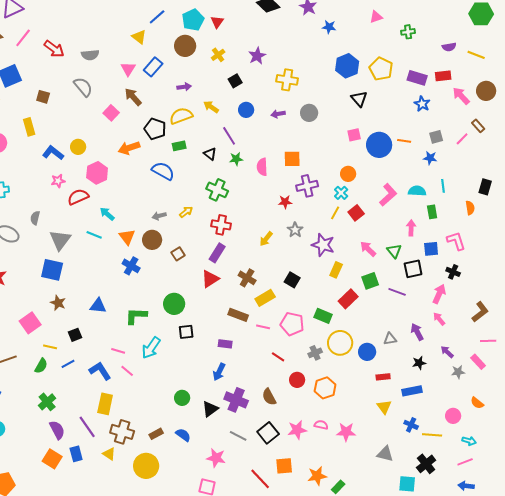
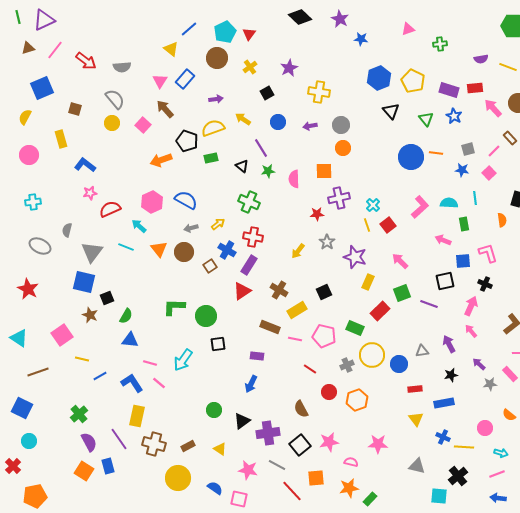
pink square: (354, 135) -> (489, 173), moved, turned -32
yellow circle: (78, 147) -> (112, 123), moved
blue semicircle: (163, 171) -> (186, 200), moved
pink hexagon: (97, 173) -> (152, 202), moved
orange circle: (348, 174) -> (343, 148), moved
yellow line: (335, 213) -> (367, 225), turned -48
pink arrow: (411, 228) -> (443, 240), turned -70
green triangle: (394, 251) -> (426, 119), moved
blue cross: (131, 266) -> (227, 250), moved
black square: (292, 280) -> (324, 292), turned 35
blue triangle: (98, 306) -> (130, 340), moved
green L-shape: (136, 316) -> (174, 307), moved
black square: (75, 335) -> (107, 298), moved
green semicircle: (41, 366) -> (126, 316), moved
purple cross: (236, 400) -> (268, 433), moved, turned -30
pink semicircle: (321, 425) -> (351, 462), moved
blue semicircle: (183, 435) -> (215, 488), moved
gray line: (238, 436) -> (277, 465), moved
yellow triangle: (109, 454) -> (220, 449), moved

